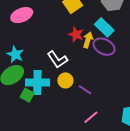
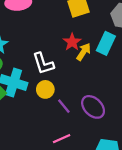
cyan rectangle: (104, 27) -> (106, 43), turned 54
purple ellipse: (104, 47) -> (93, 107), moved

